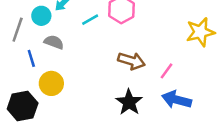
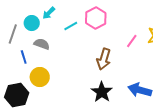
brown arrow: (132, 61) -> (104, 59), turned 90
pink line: (167, 71) -> (132, 41), moved

